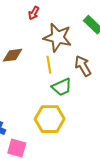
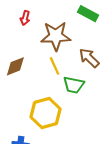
green trapezoid: (62, 87) -> (74, 85), turned 50
yellow hexagon: (50, 119) -> (46, 113), moved

